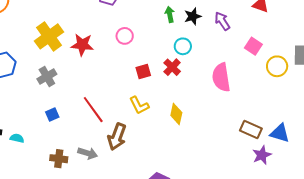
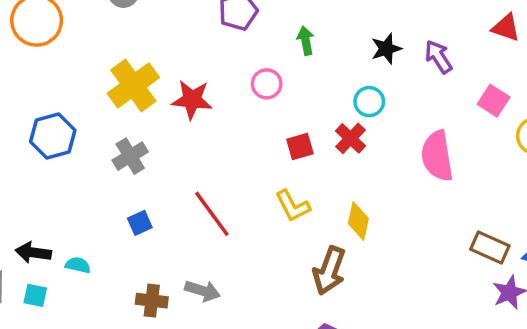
green arrow: (170, 14) -> (306, 41), moved
brown arrow: (117, 137) -> (329, 271), moved

